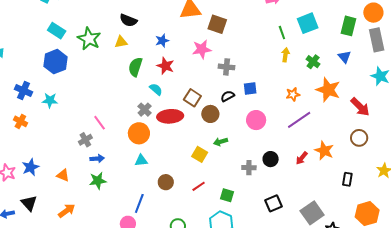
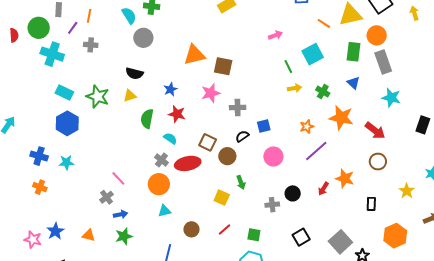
yellow arrow: (285, 55) -> (295, 88), turned 80
green arrow: (221, 142) -> (241, 182), turned -88

